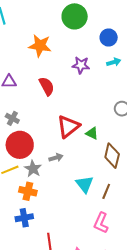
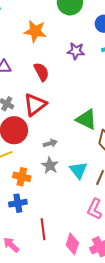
red triangle: (68, 126) -> (35, 104), moved
green triangle: (92, 133) -> (86, 119), size x1.6
gray star: (33, 169) -> (50, 165), moved

